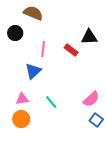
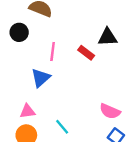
pink semicircle: (91, 99) -> (110, 111), turned 66
cyan line: (51, 102) -> (62, 127), moved

